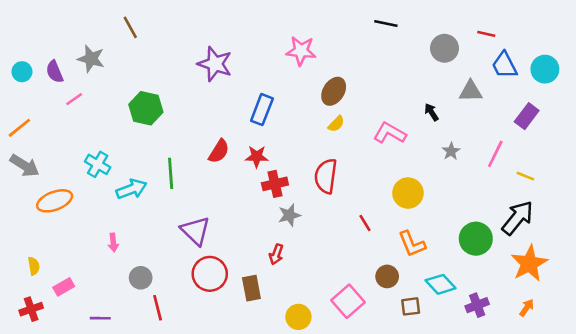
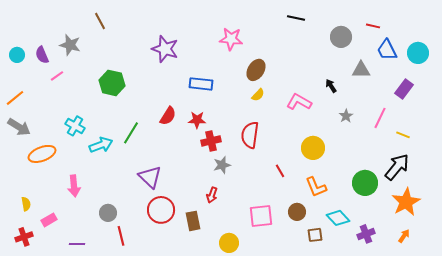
blue rectangle: (262, 110) -> (201, 84), turned 75
green line: (171, 173) -> (131, 133), turned 35
pink arrow: (113, 243) -> (74, 186), moved, size x1.5
pink square: (348, 301) -> (261, 216), moved, turned 35

